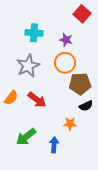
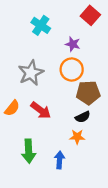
cyan cross: (34, 33) -> (41, 25), moved, turned 30
black semicircle: (86, 106) -> (83, 117), moved
green arrow: (26, 137) -> (29, 151), turned -55

